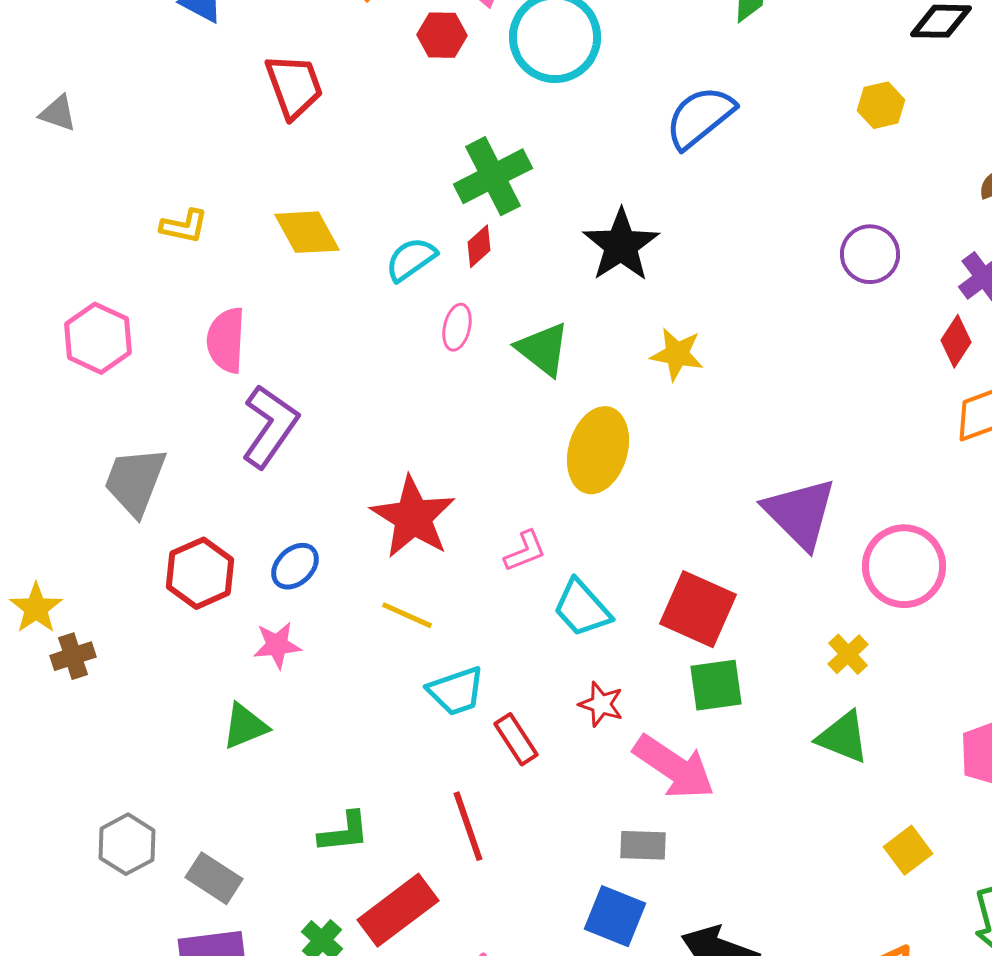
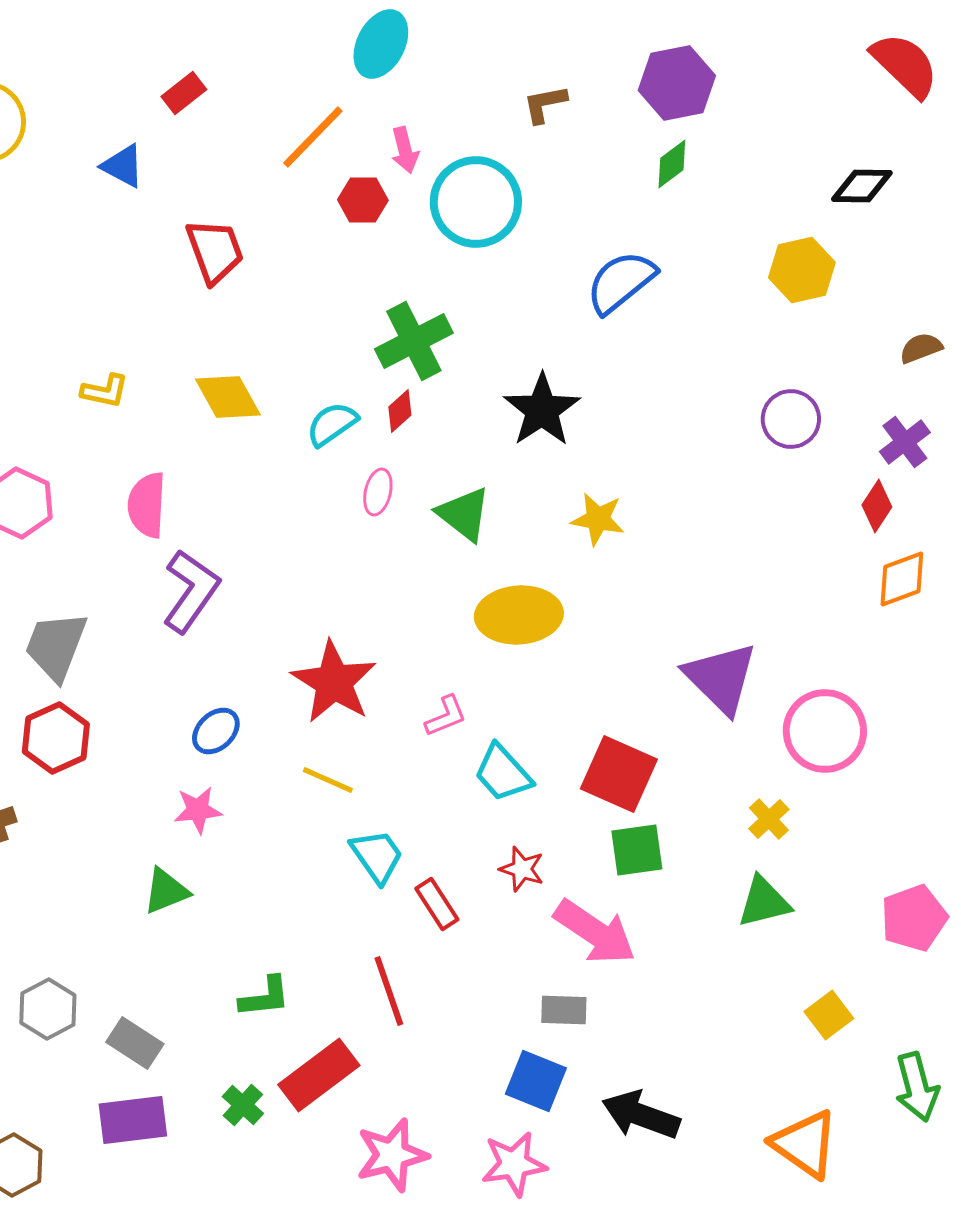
yellow hexagon: (881, 105) -> (802, 270), size x1.4
yellow ellipse: (598, 450) -> (519, 615), turned 70
red hexagon: (200, 573) -> (56, 738), moved
cyan trapezoid: (456, 691) -> (377, 856), turned -106
green triangle: (843, 737) -> (764, 902), turned -36

